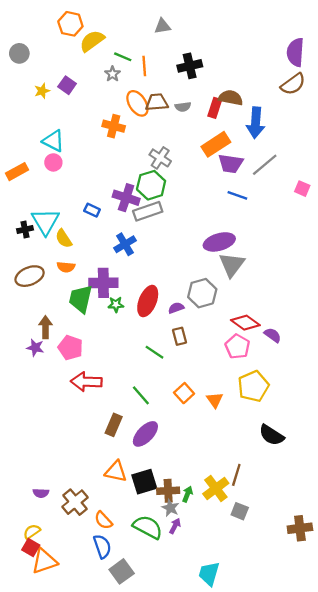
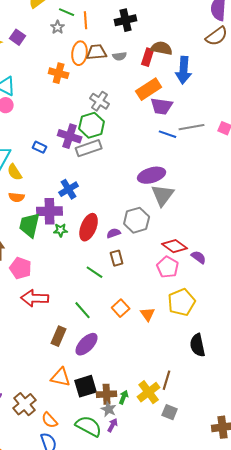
orange ellipse: (137, 103) -> (80, 53), turned 40
gray line: (265, 165) -> (192, 127), moved, turned 30
blue cross: (125, 244) -> (69, 189), moved
black semicircle: (272, 435) -> (198, 345), turned 45

